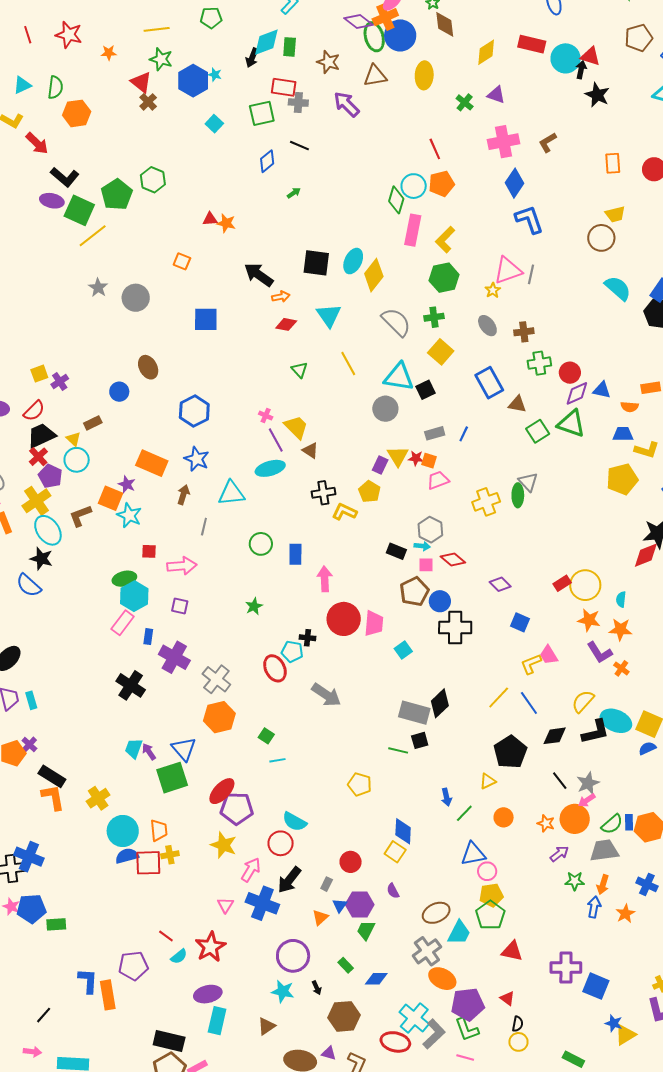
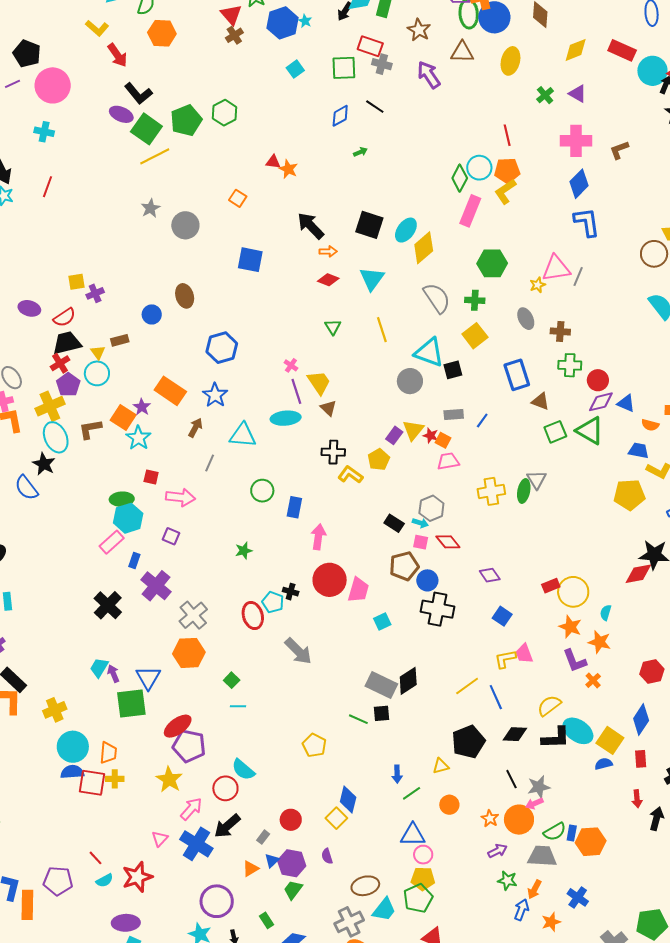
yellow L-shape: (445, 240) -> (505, 192), moved

